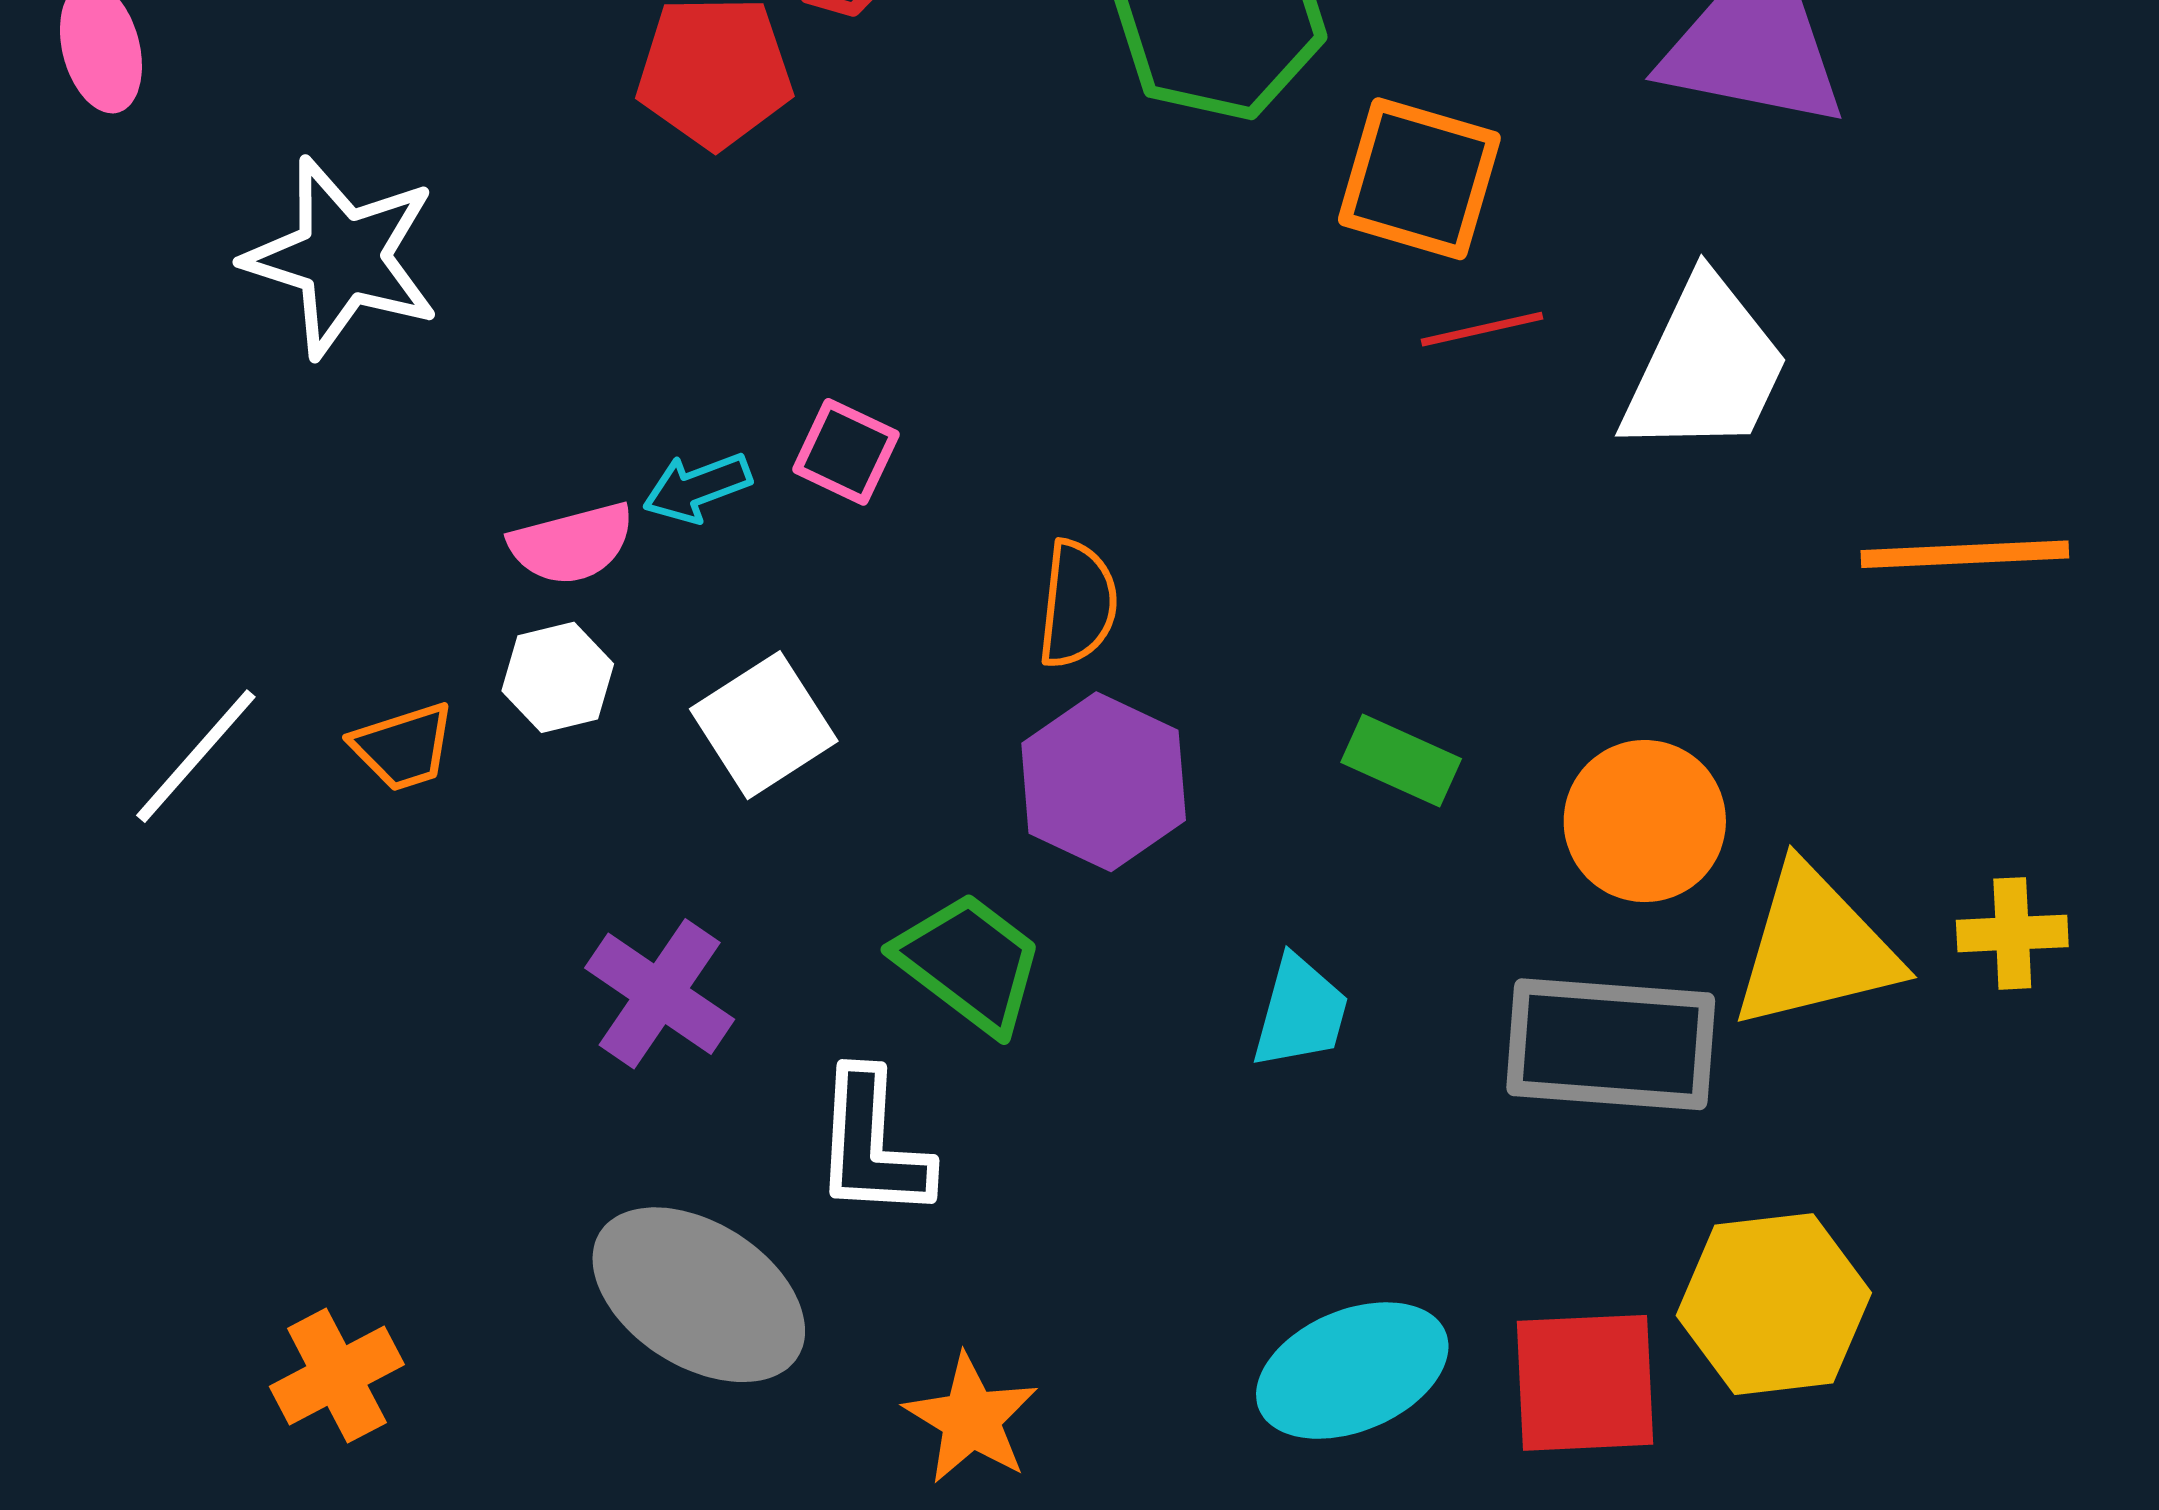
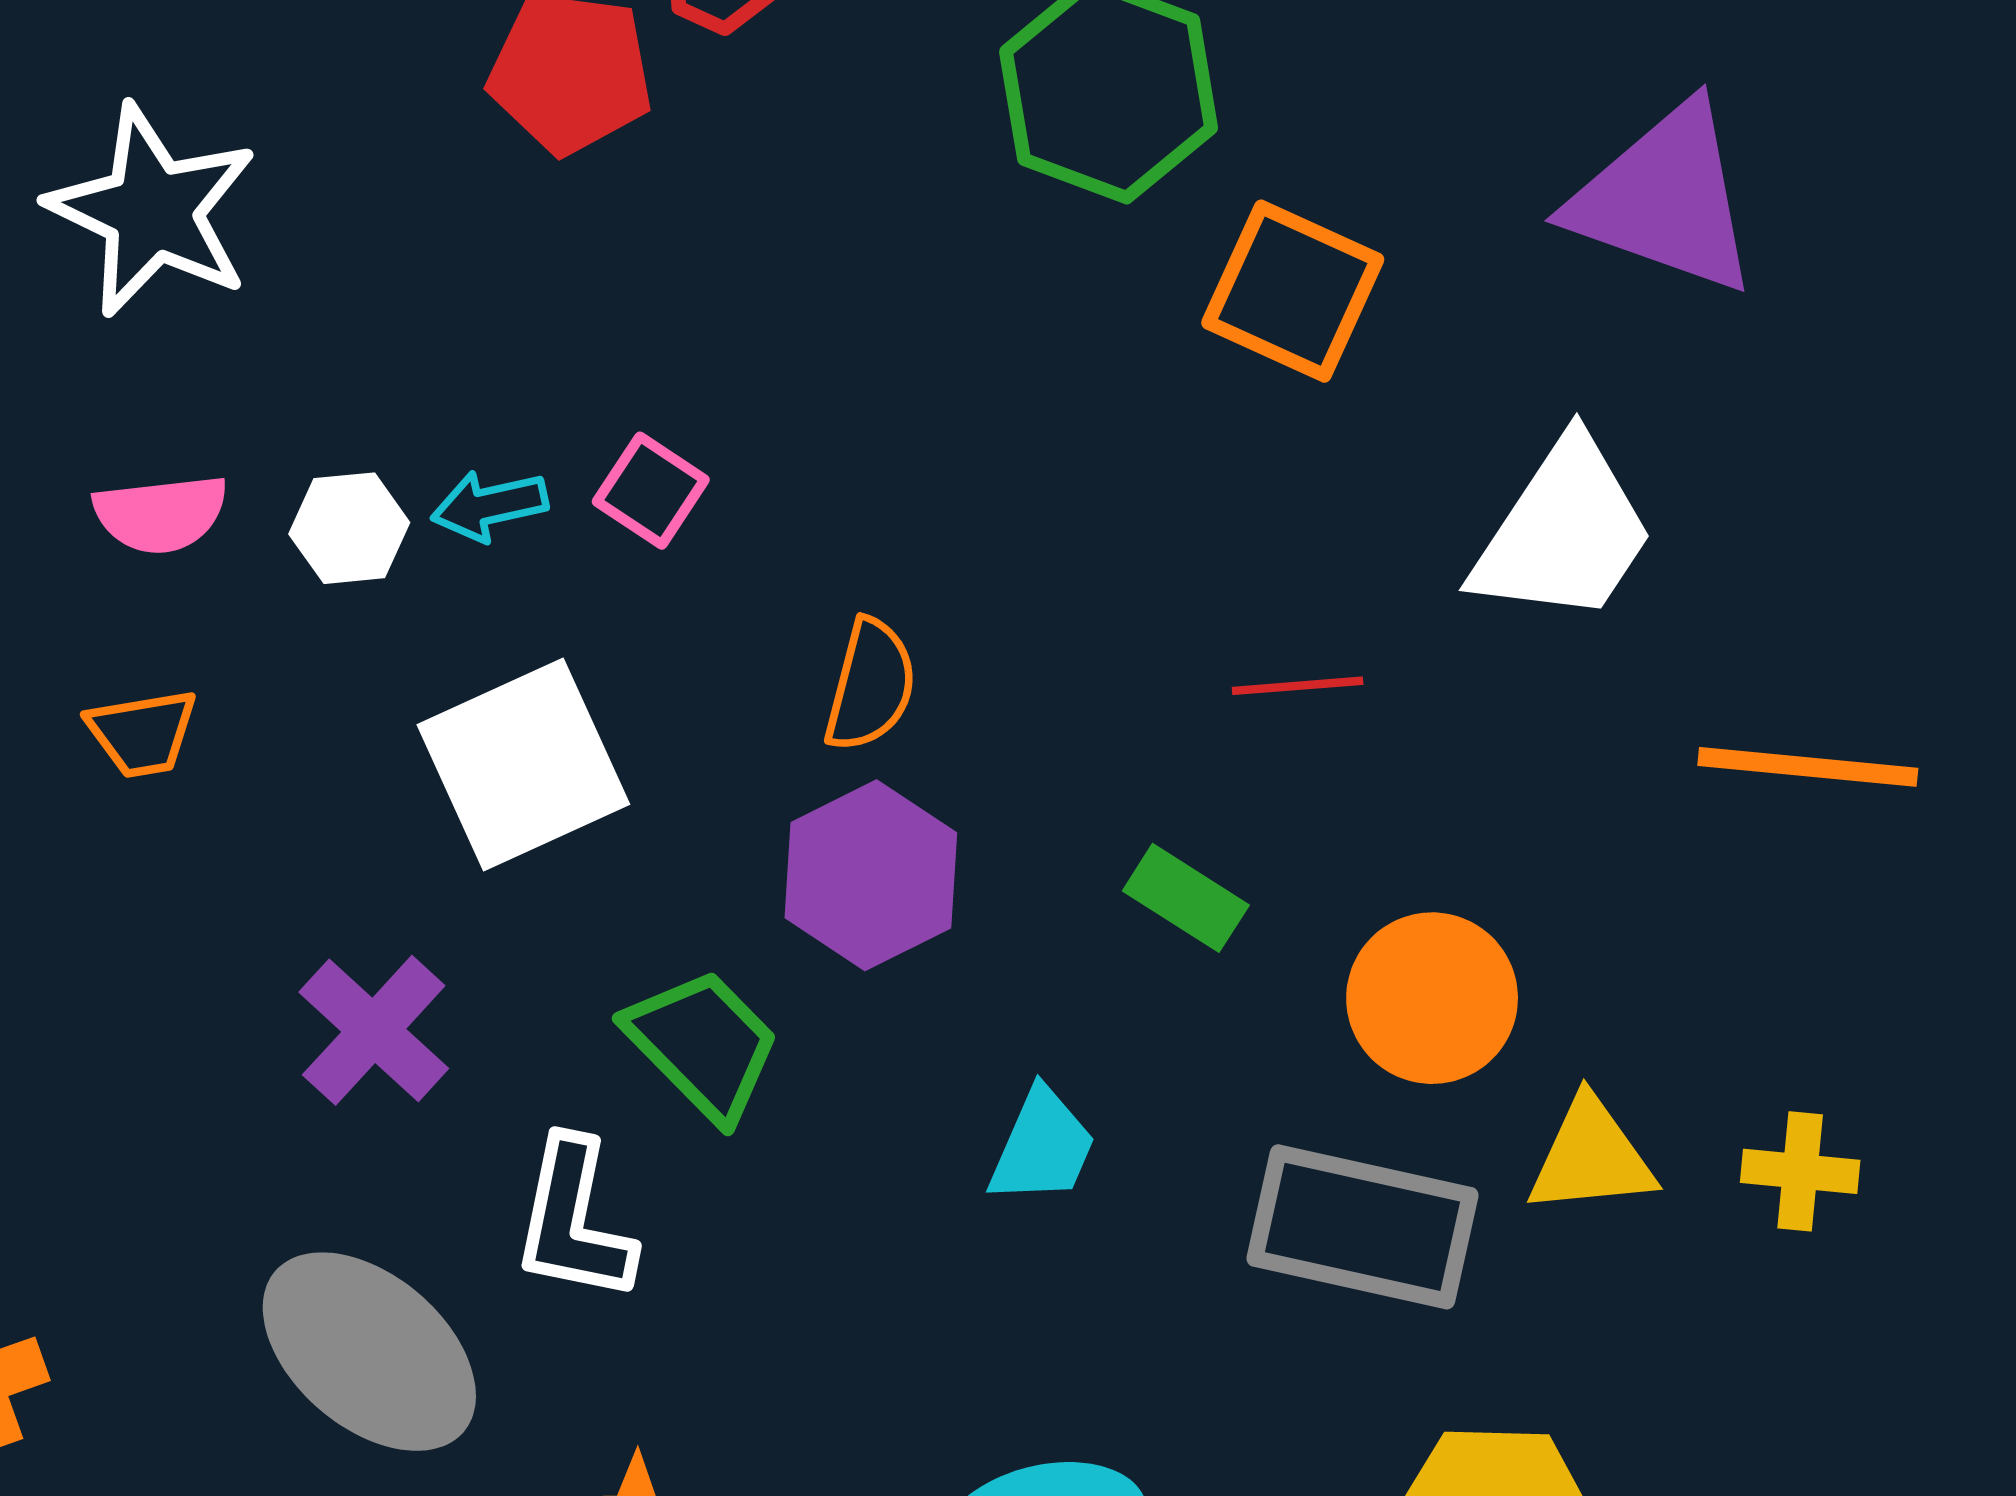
red line: (1482, 329) -> (1298, 686), moved
pink semicircle: (572, 544) -> (161, 514), moved
white hexagon: (558, 677) -> (349, 528), moved
white square: (764, 725) -> (523, 765), size x1.4
yellow triangle: (1815, 948) -> (1591, 1157), size x0.7

